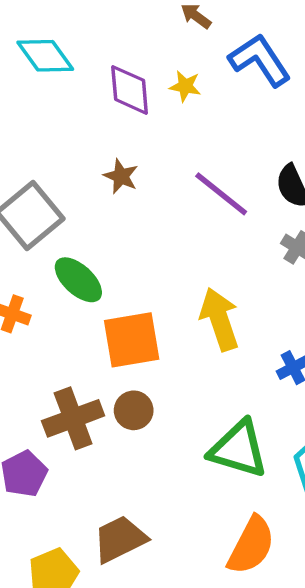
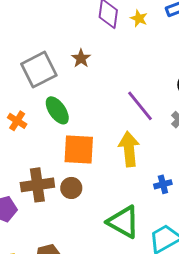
brown star: (121, 176) -> (81, 58), moved
purple line: (221, 194) -> (140, 106), moved

